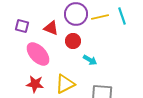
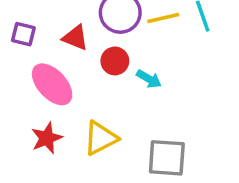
cyan arrow: (90, 60) -> (149, 79), moved
red star: (35, 84) -> (47, 138), turned -30

